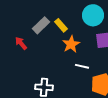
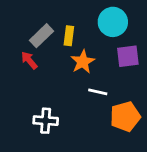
yellow rectangle: (61, 25) -> (69, 36), turned 48
red arrow: (21, 43) -> (29, 60), moved

